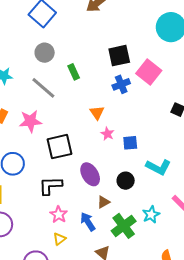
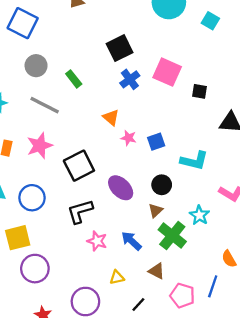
pink square: (149, 72) -> (167, 72), moved
brown triangle: (103, 202) -> (156, 210), moved
yellow triangle: (59, 239) -> (117, 277), moved, turned 40

